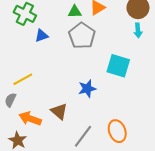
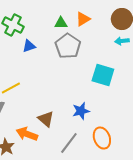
cyan arrow: (138, 30) -> (122, 41), turned 88
blue star: (87, 89) -> (81, 111), moved
orange arrow: (30, 119) -> (27, 134), moved

